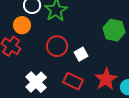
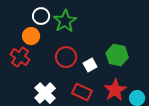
green hexagon: (114, 30) -> (117, 55), moved

